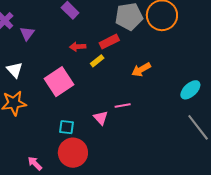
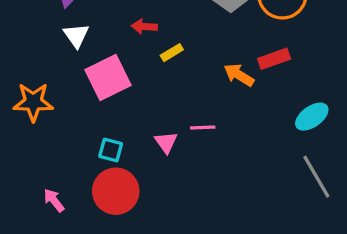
red rectangle: (109, 42) -> (274, 59), moved
white triangle: (15, 70) -> (76, 36), moved
orange arrow: (141, 70) -> (239, 75), turned 54

